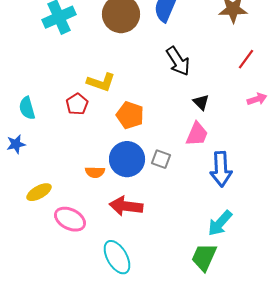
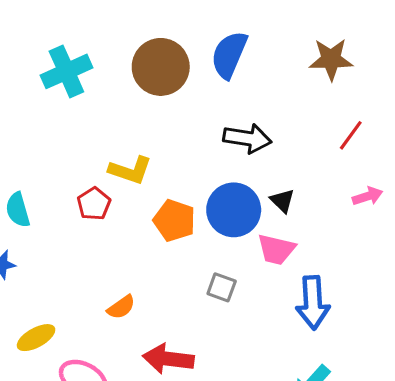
black arrow: (178, 61) -> (247, 138), turned -48
pink trapezoid: (197, 134) -> (276, 249), turned 80
blue circle: (127, 159) -> (234, 210), moved
orange semicircle: (95, 172) -> (121, 307), turned -36

